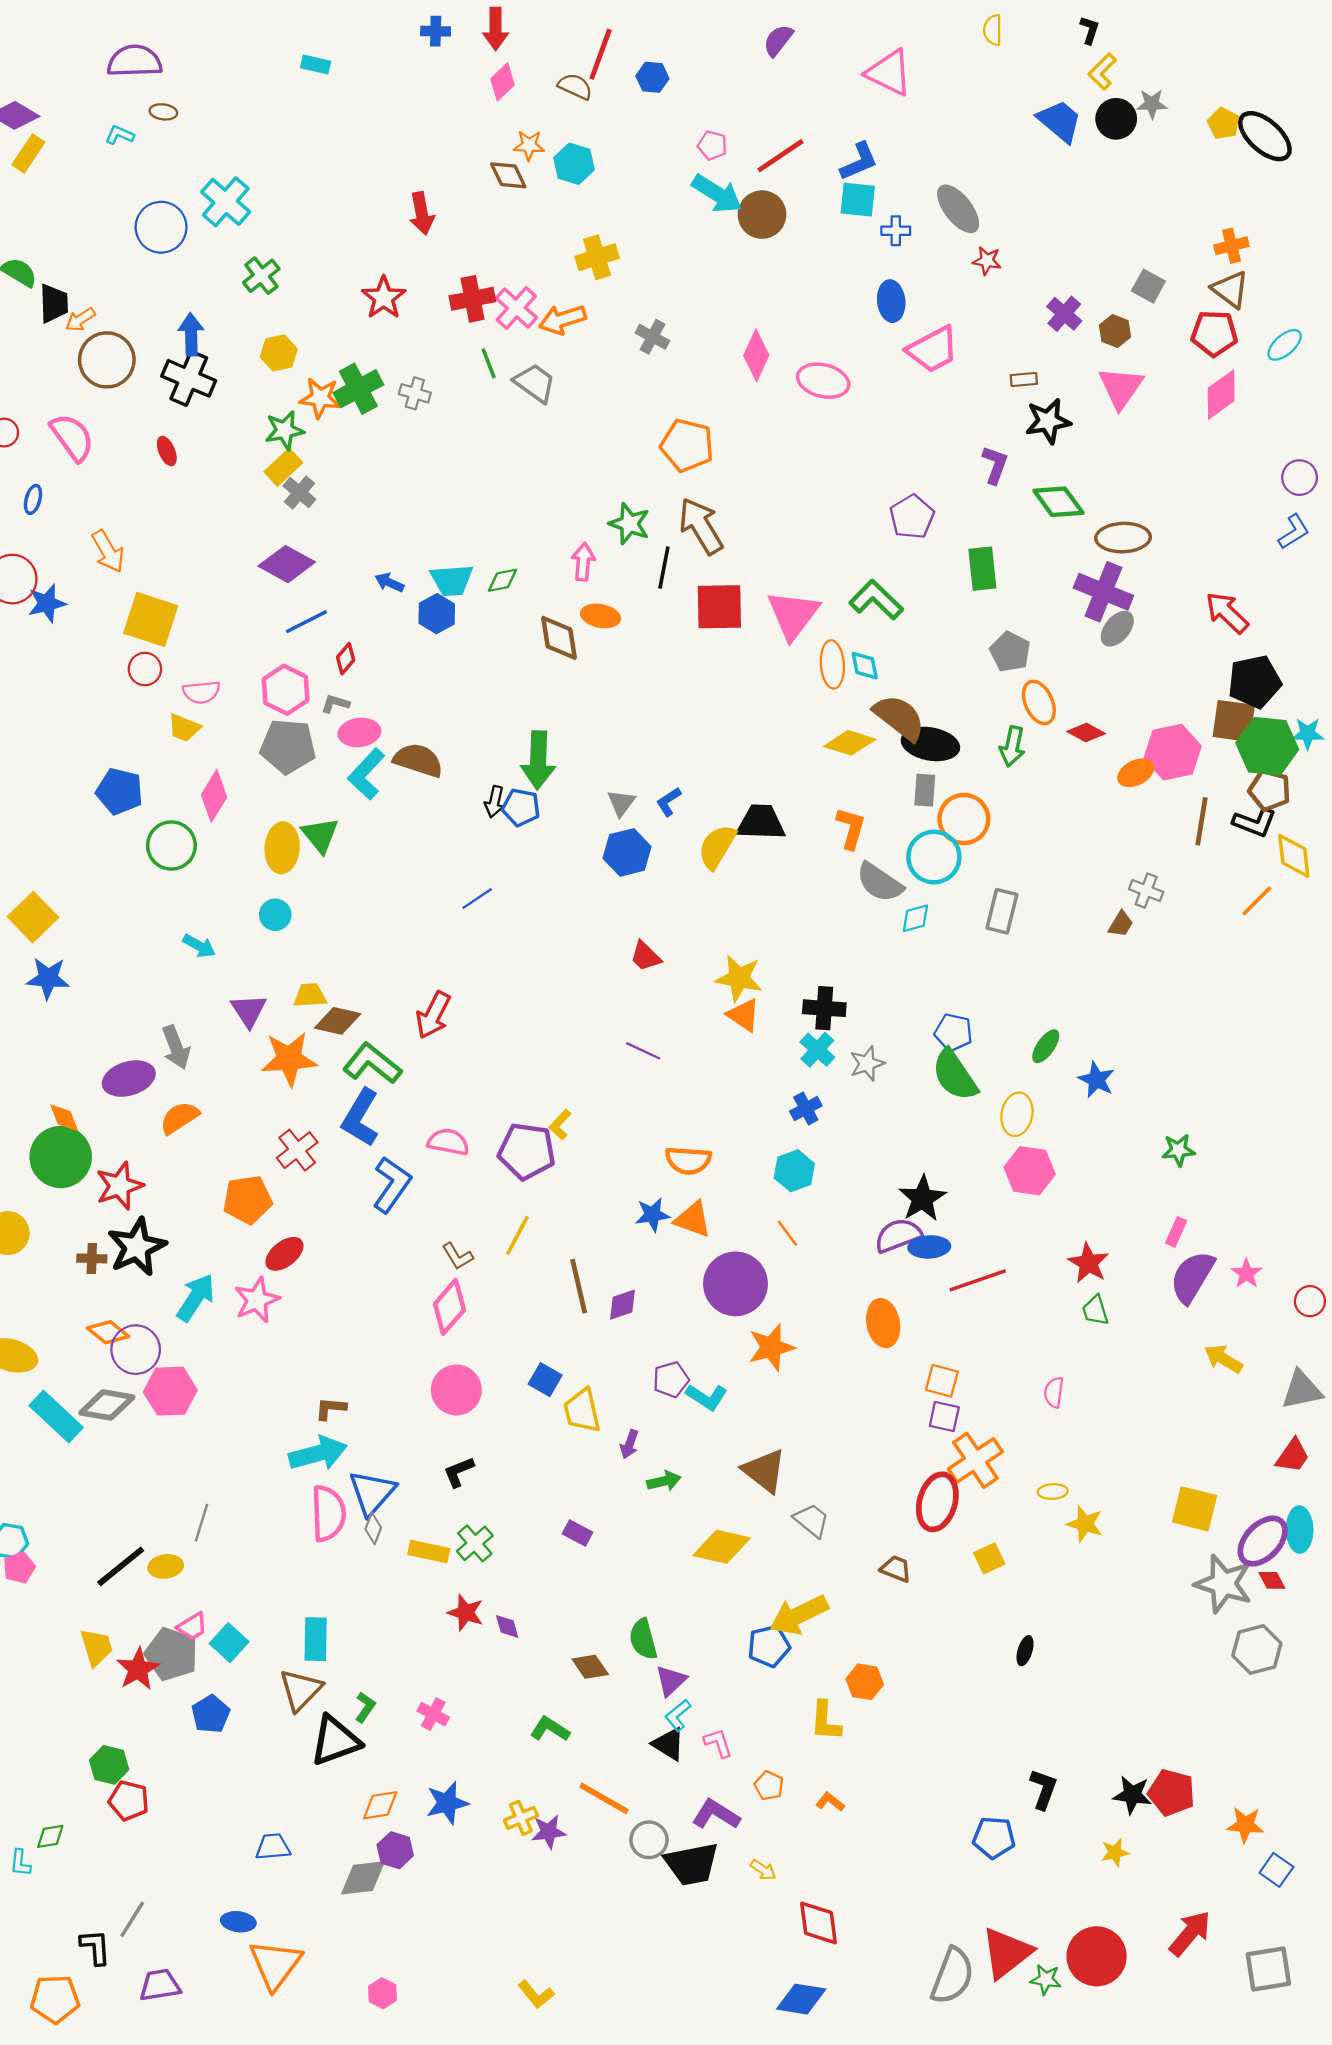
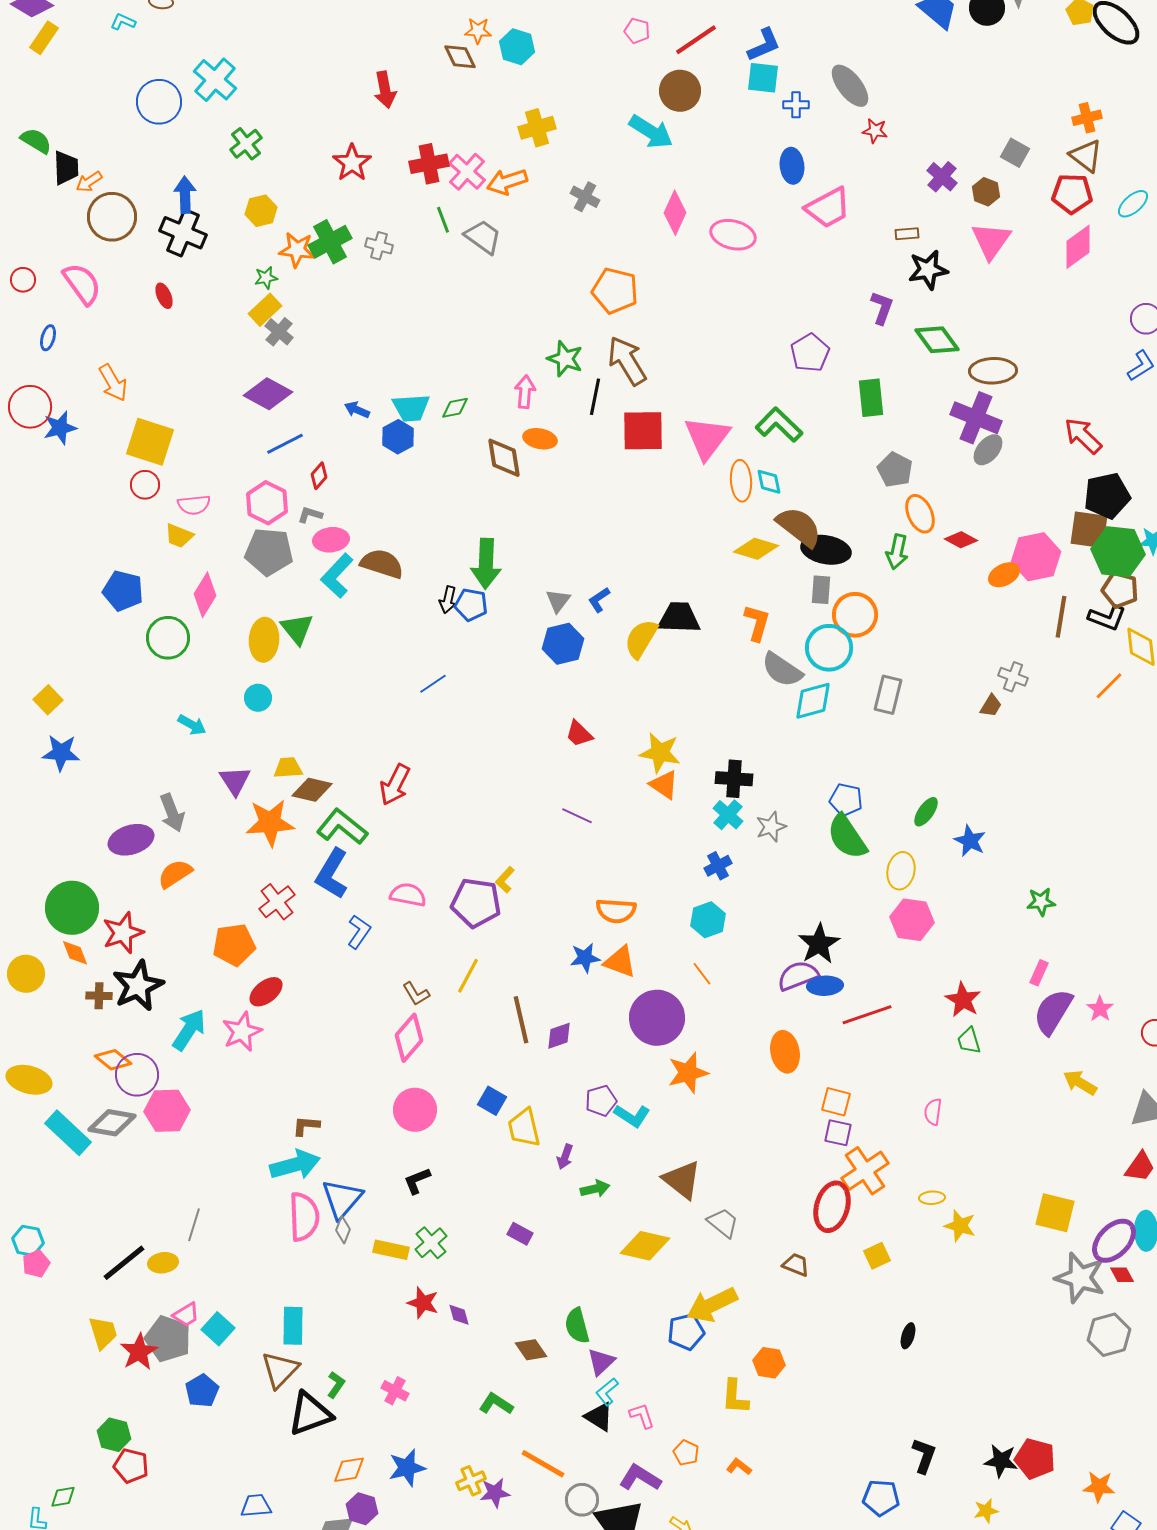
cyan arrow: (717, 194) -> (651, 132), moved
green star: (284, 430) -> (266, 278), size x0.7
yellow square: (33, 917) -> (48, 700), size x0.7
cyan diamond: (915, 918) -> (813, 701), size x1.5
orange diamond: (64, 1118) -> (75, 953), moved
blue L-shape: (392, 1185) -> (359, 932), size x0.7

